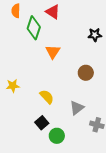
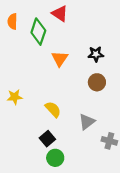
orange semicircle: (16, 11) -> (12, 21), moved
black star: (95, 35) -> (96, 54), moved
green circle: (57, 136) -> (55, 158), moved

